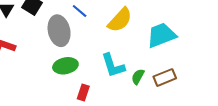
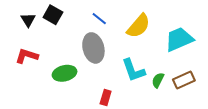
gray ellipse: (59, 31) -> (93, 48), moved
green ellipse: (65, 66) -> (65, 73), moved

